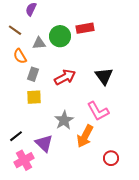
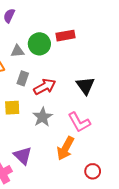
gray rectangle: (33, 74) -> (23, 78), moved
gray star: (64, 120) -> (43, 117), moved

